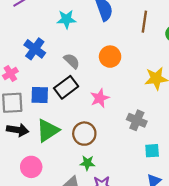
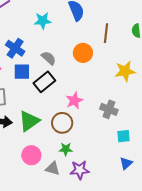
brown line: (144, 22) -> (106, 33), moved
blue square: (40, 95) -> (22, 72), moved
pink star: (100, 98) -> (74, 100), moved
pink circle: (31, 167) -> (31, 155), moved

